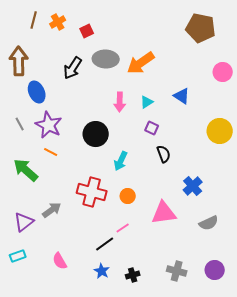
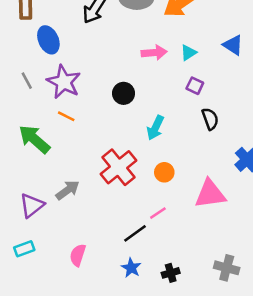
pink arrow: (120, 102) -> (154, 53), turned -96
black circle: (96, 134) -> (124, 93), size x0.7
red cross: (92, 192) -> (118, 167), turned 36
pink semicircle: (60, 261) -> (78, 255), turned 48

